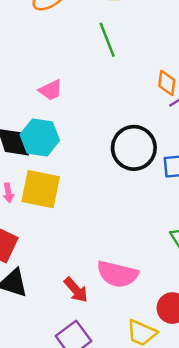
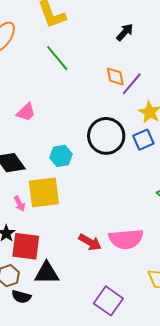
cyan hexagon: (40, 138) -> (61, 156), moved, size x0.7
red arrow: (76, 290) -> (90, 242), moved

